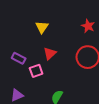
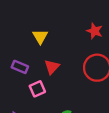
purple rectangle: (19, 58) -> (20, 67), moved

